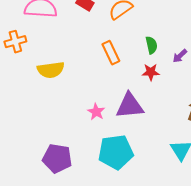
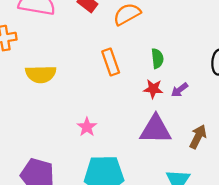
purple arrow: (180, 56) -> (180, 90), moved
purple triangle: (130, 106) -> (156, 129), moved

